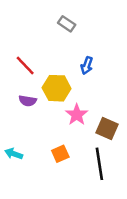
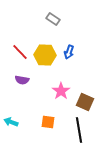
yellow hexagon: (57, 88) -> (45, 55), moved
orange square: (60, 154) -> (48, 122), turned 32

